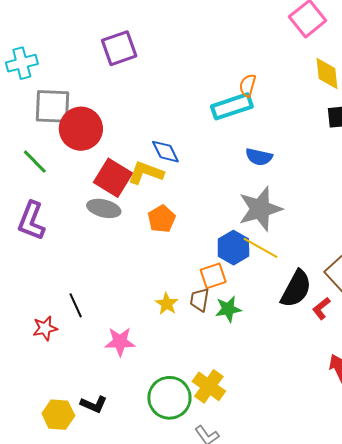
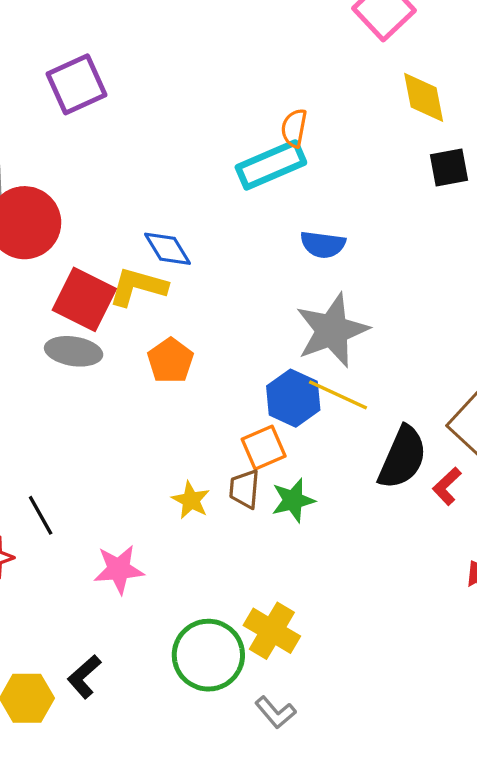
black L-shape: (94, 404) -> (84, 677), turned 120

